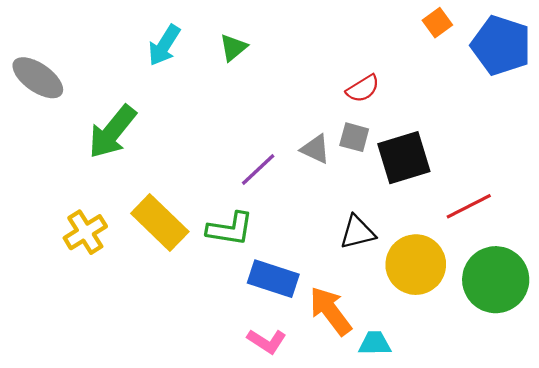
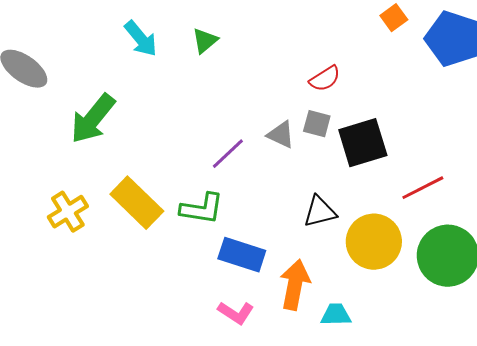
cyan arrow: (164, 45) -> (141, 39), turned -72
orange arrow: (330, 311) -> (295, 285), turned 48

